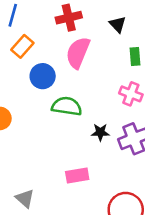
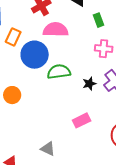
pink semicircle: (78, 53) -> (56, 30), turned 85
blue circle: (43, 76) -> (35, 55), size x1.4

